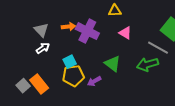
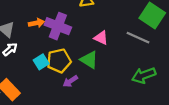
pink triangle: (125, 33) -> (101, 38), moved
green arrow: (148, 64) -> (144, 75), moved
yellow pentagon: (73, 76) -> (59, 61), moved

